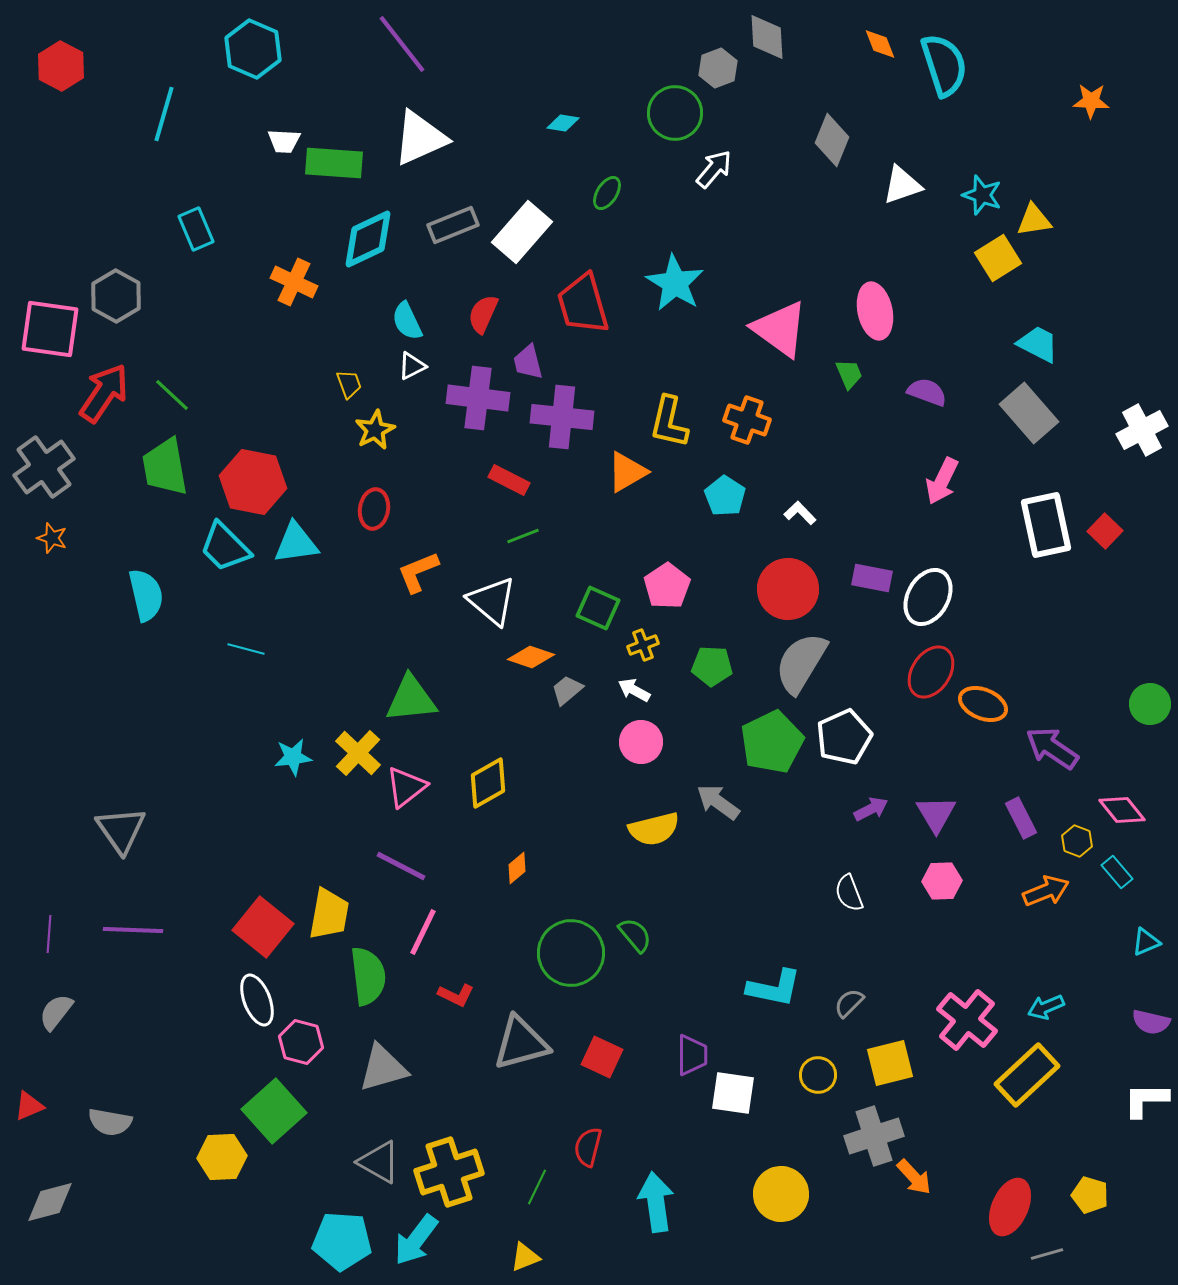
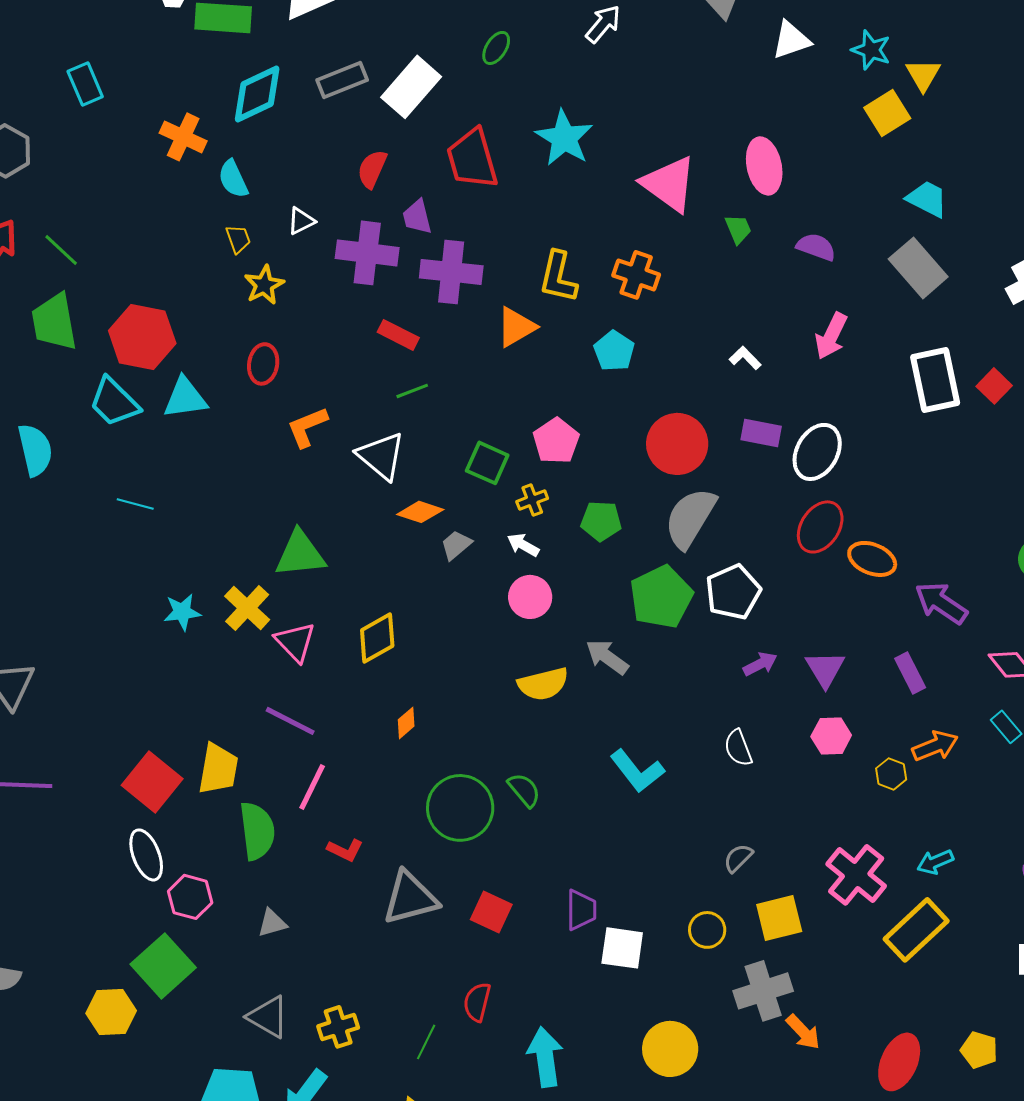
yellow triangle: (1034, 220) -> (923, 75), turned -51
cyan semicircle: (407, 321) -> (233, 179), moved
white L-shape: (800, 513) -> (745, 358), moved
pink triangle: (406, 787) -> (295, 642), turned -36
yellow hexagon: (1077, 841) -> (891, 774), moved
cyan L-shape: (774, 988) -> (637, 771), moved, turned 40
gray triangle: (383, 1068) -> (272, 923), size x0.6
yellow cross: (449, 1172) -> (338, 1027), size x0.6

